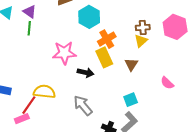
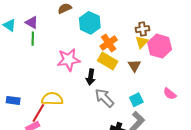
pink hexagon: (175, 27) -> (160, 46), moved
yellow rectangle: (104, 57) -> (108, 61), turned -30
black arrow: (85, 72) -> (91, 77), turned 91
pink semicircle: (167, 83) -> (170, 94), moved
gray arrow: (83, 105) -> (104, 98), moved

